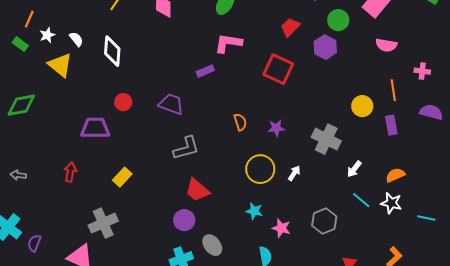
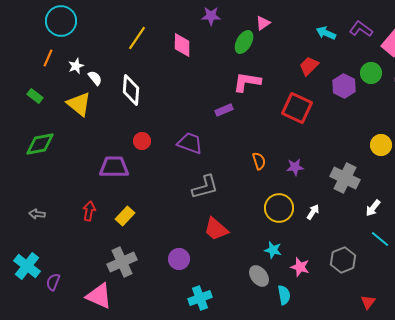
green circle: (338, 20) -> (371, 73), moved
white star: (47, 35) -> (76, 66), moved
green rectangle: (20, 44) -> (35, 96), moved
yellow rectangle: (122, 177) -> (125, 216), moved
purple circle: (184, 220) -> (179, 259), moved
gray ellipse: (212, 245) -> (259, 276), moved

